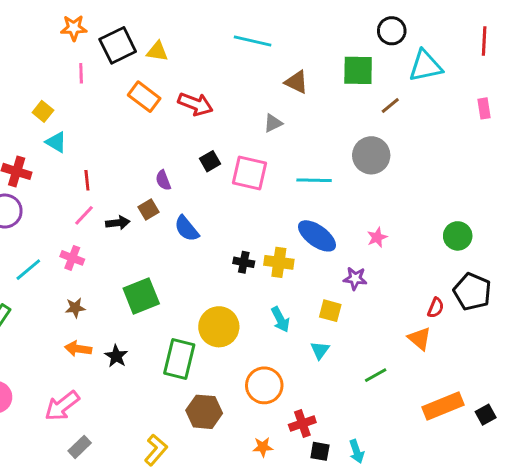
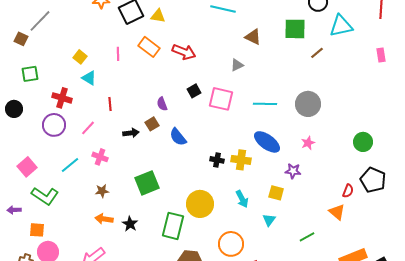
pink line: (81, 73) -> (118, 54), moved
gray circle: (371, 155) -> (308, 104), moved
pink line: (84, 215) -> (88, 128), moved

